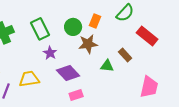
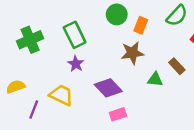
green circle: (73, 27) -> (117, 14), moved
purple star: (50, 53) -> (76, 64), moved
yellow trapezoid: (29, 79) -> (61, 95), turned 35

